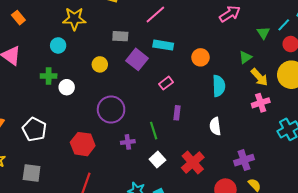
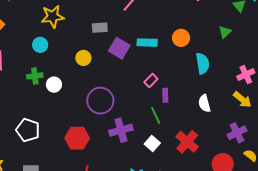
cyan rectangle: (163, 45) -> (147, 43), moved
yellow arrow: (259, 77) -> (242, 100), moved
pink rectangle: (166, 83) -> (151, 81), moved
green line: (154, 131) -> (156, 115), moved
purple cross: (128, 142) -> (121, 130), size x1.6

